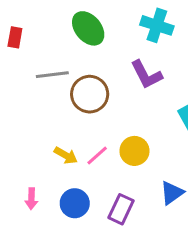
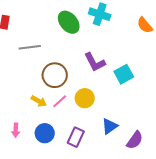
green ellipse: (88, 28) -> (69, 22), moved
purple L-shape: (146, 75) -> (95, 62), moved
brown circle: (90, 94) -> (55, 75), moved

